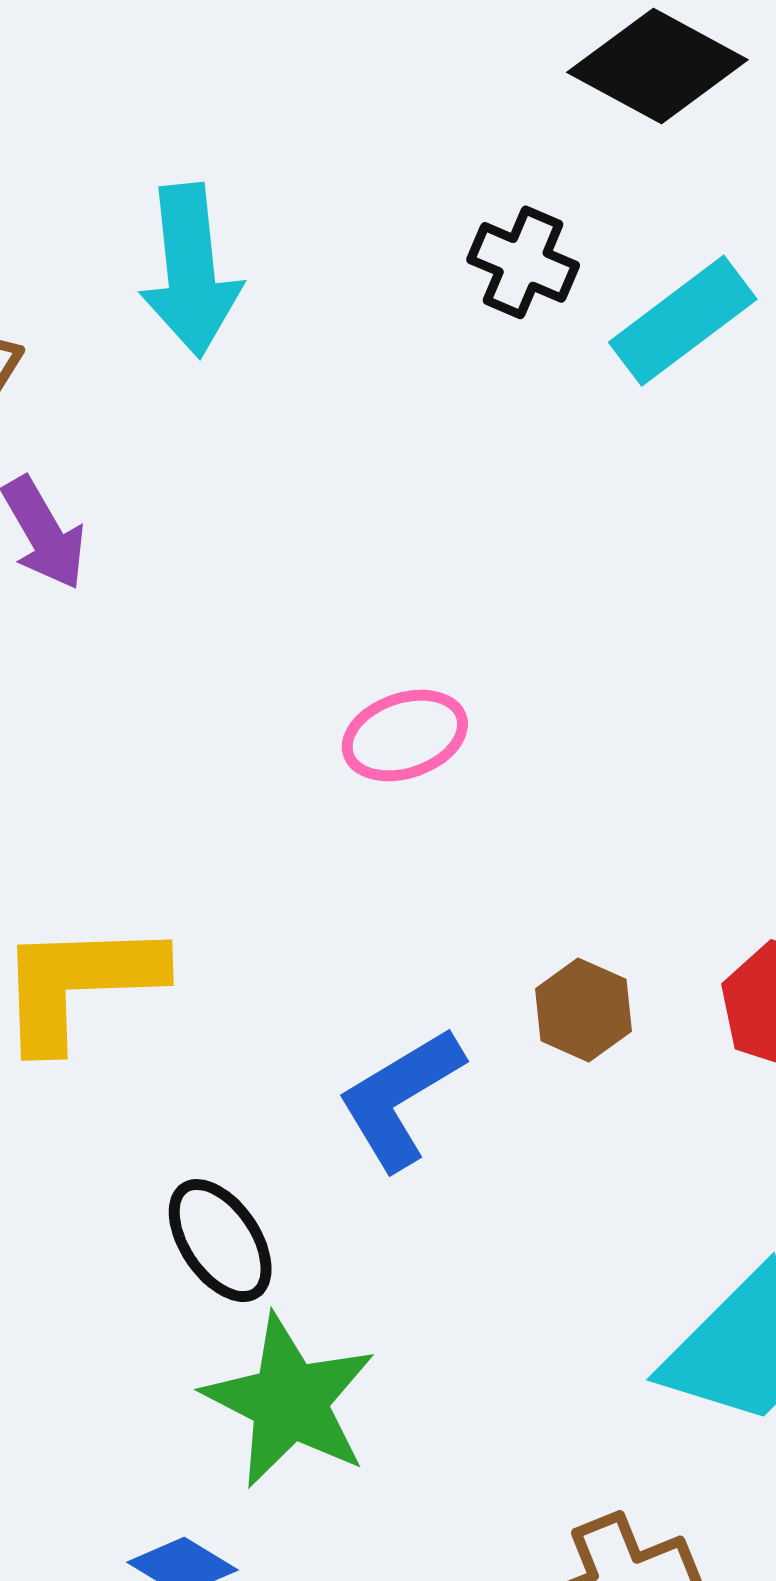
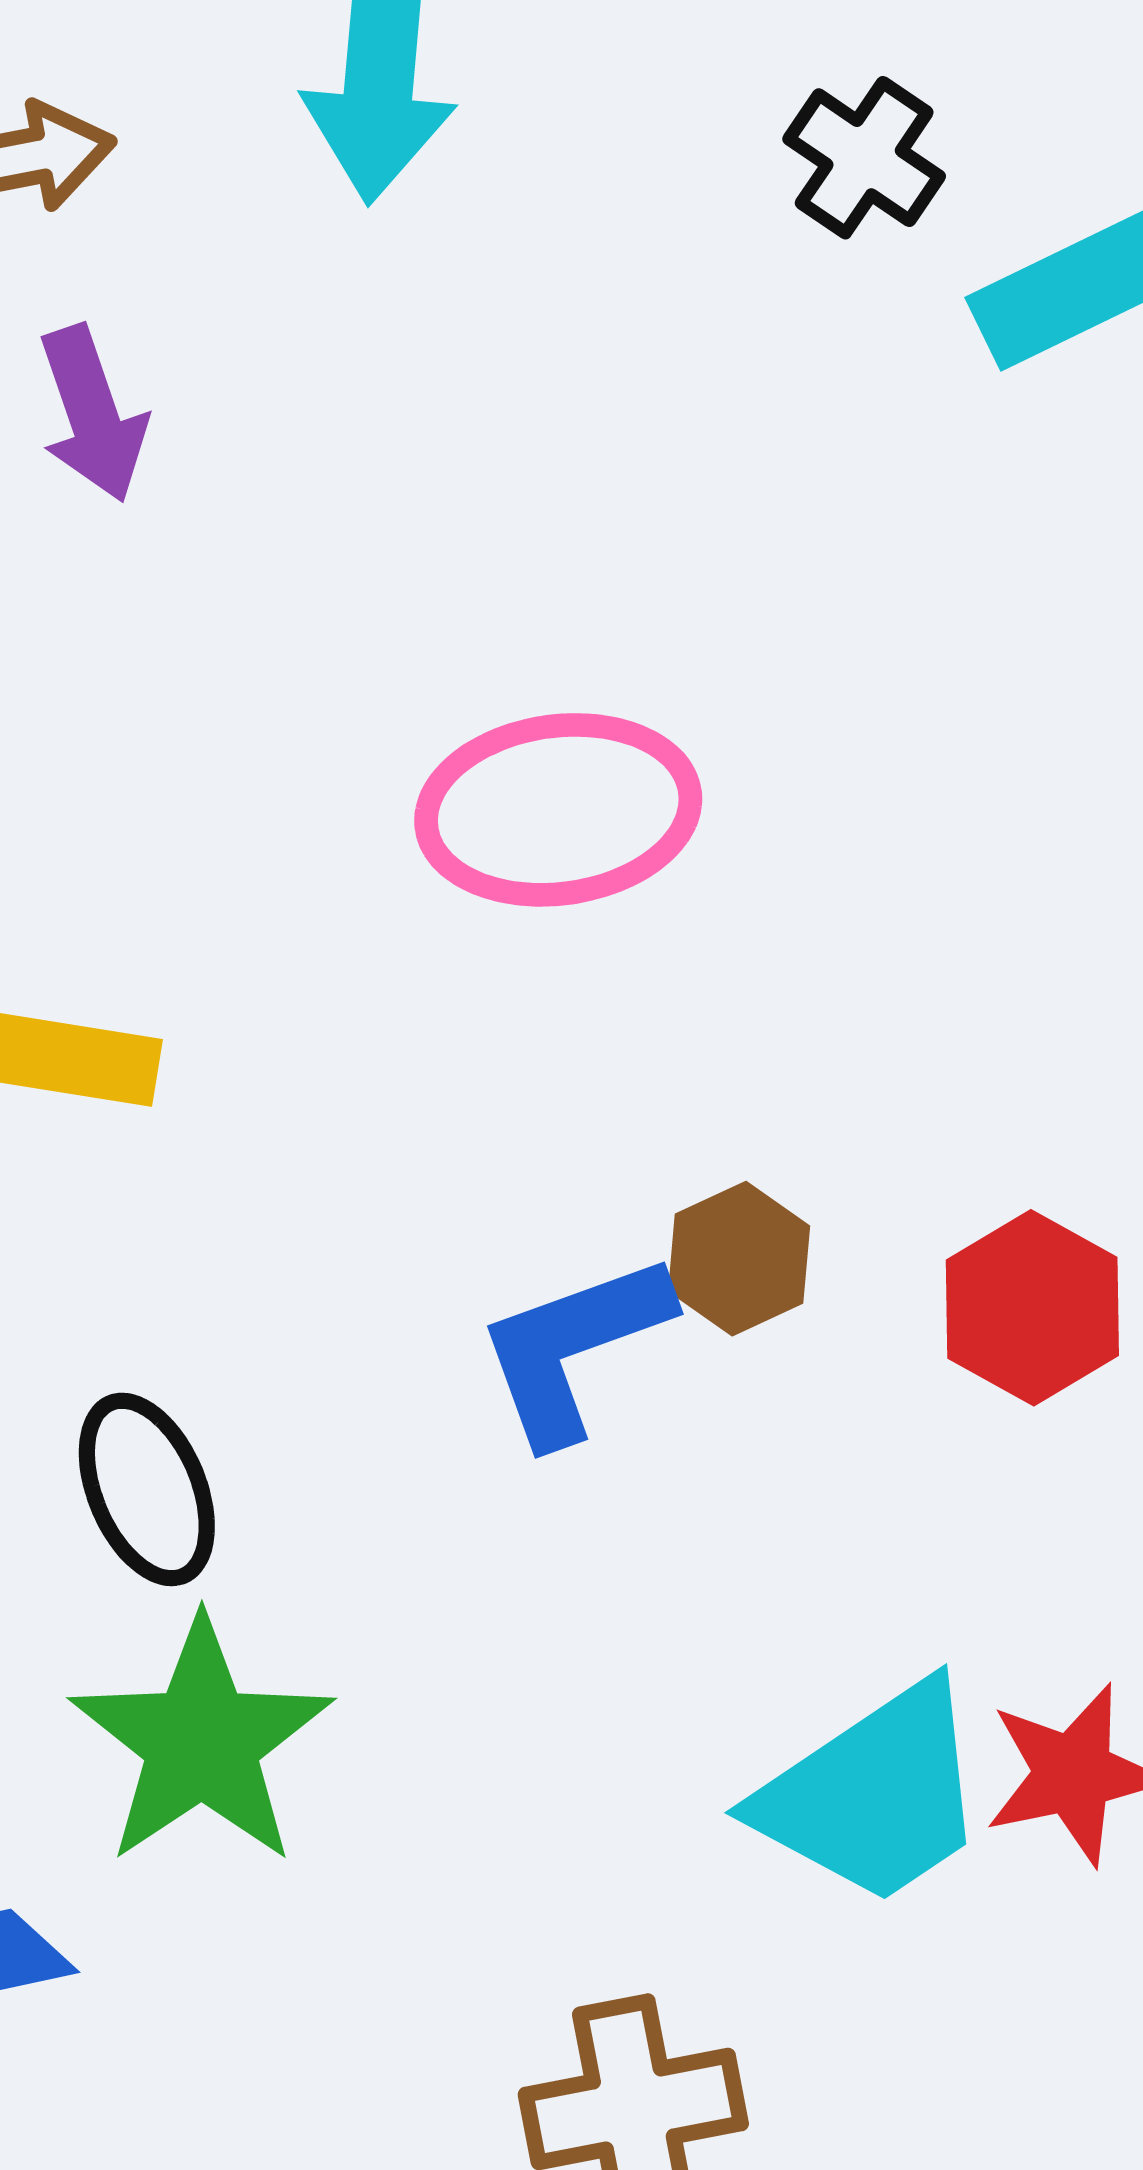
pink ellipse: (405, 736) -> (558, 810), size x1.5
blue L-shape: (400, 1098) -> (574, 1348), moved

